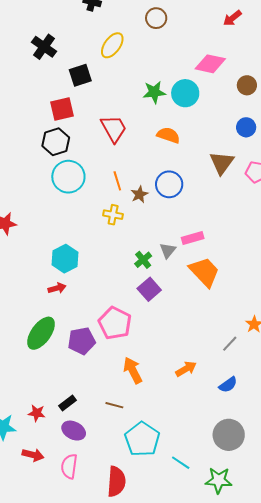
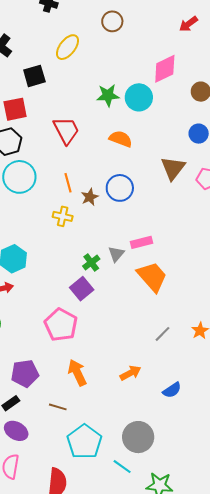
pink diamond: (210, 64) -> (165, 69), turned -40
purple square: (149, 289) -> (82, 289), moved
purple pentagon: (82, 341) -> (25, 373), moved
gray line: (230, 344) -> (162, 334), moved
gray circle: (229, 435) -> (138, 437), moved

